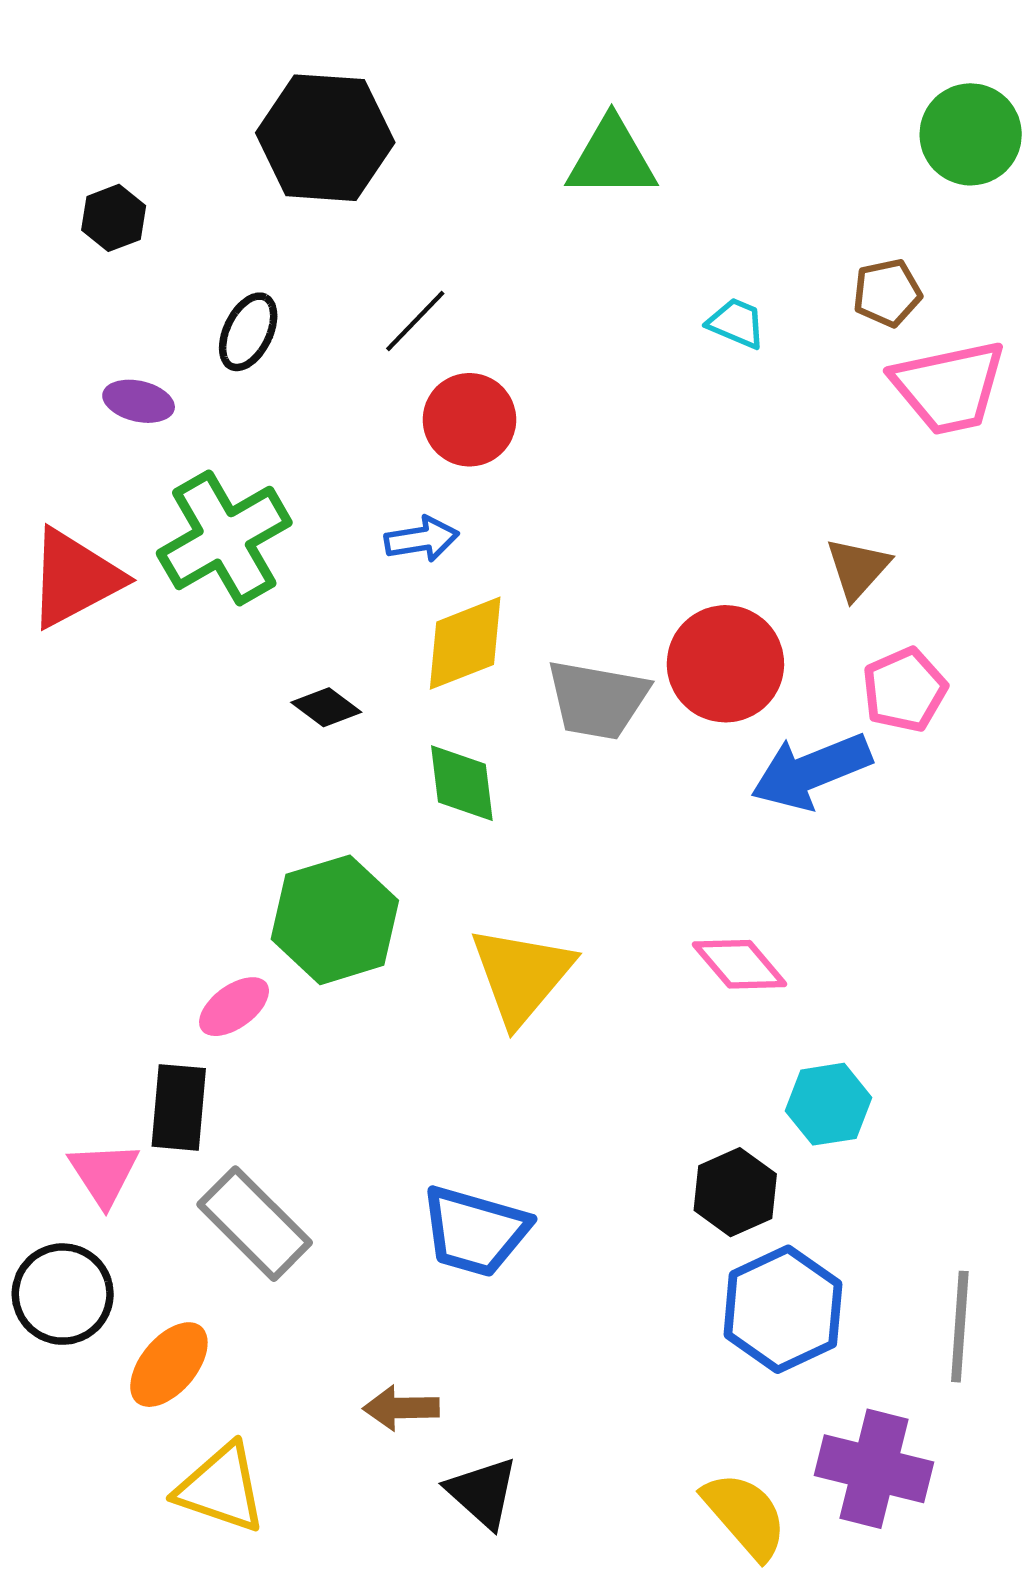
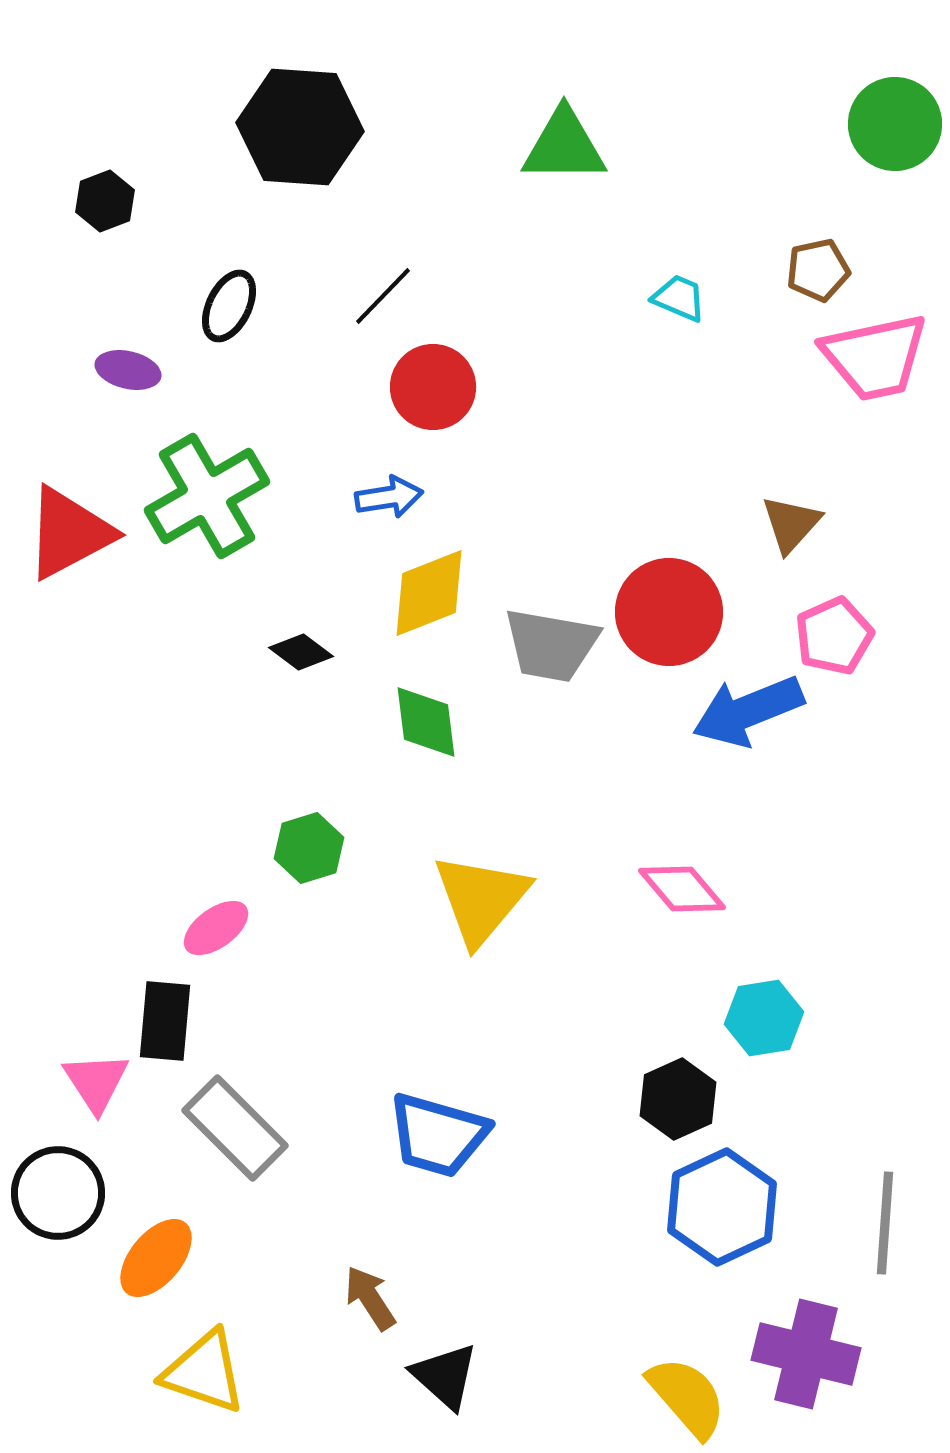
green hexagon: (335, 920) -> (309, 848), size x0.6
brown arrow: (401, 1408) -> (370, 1298), turned 58

